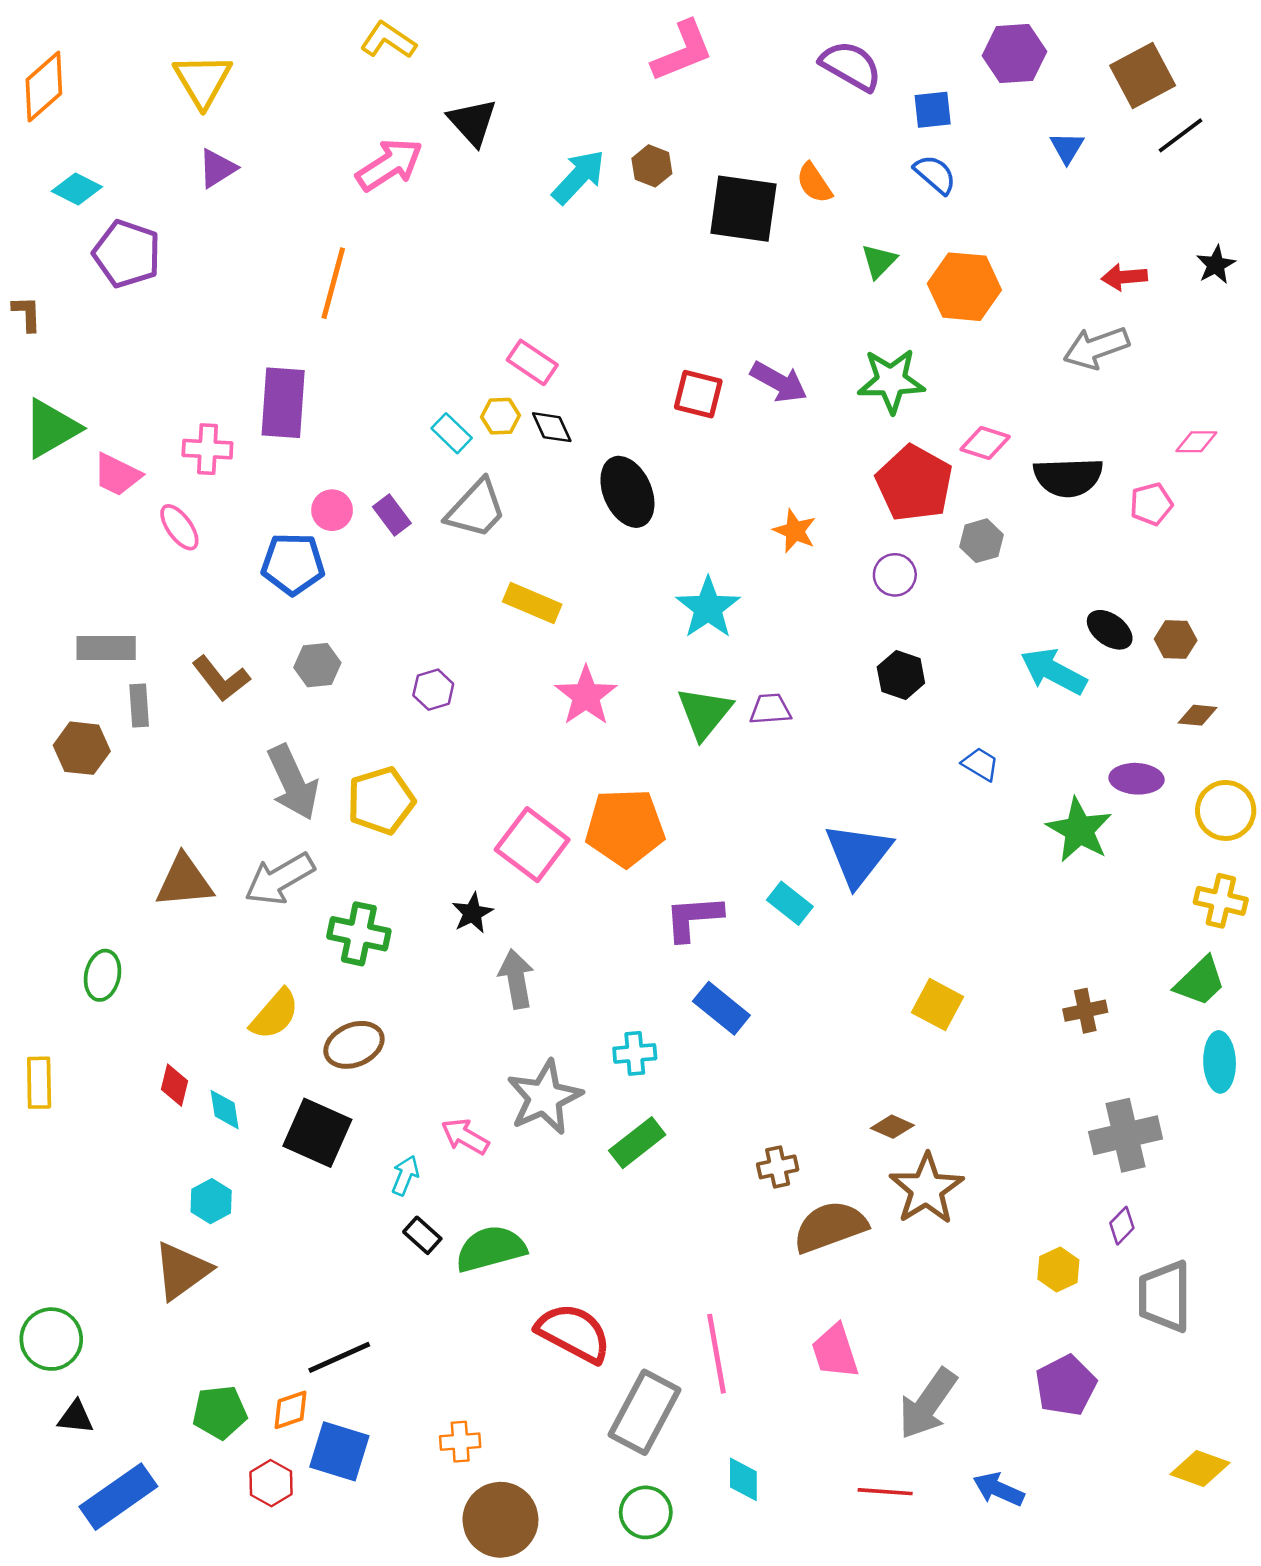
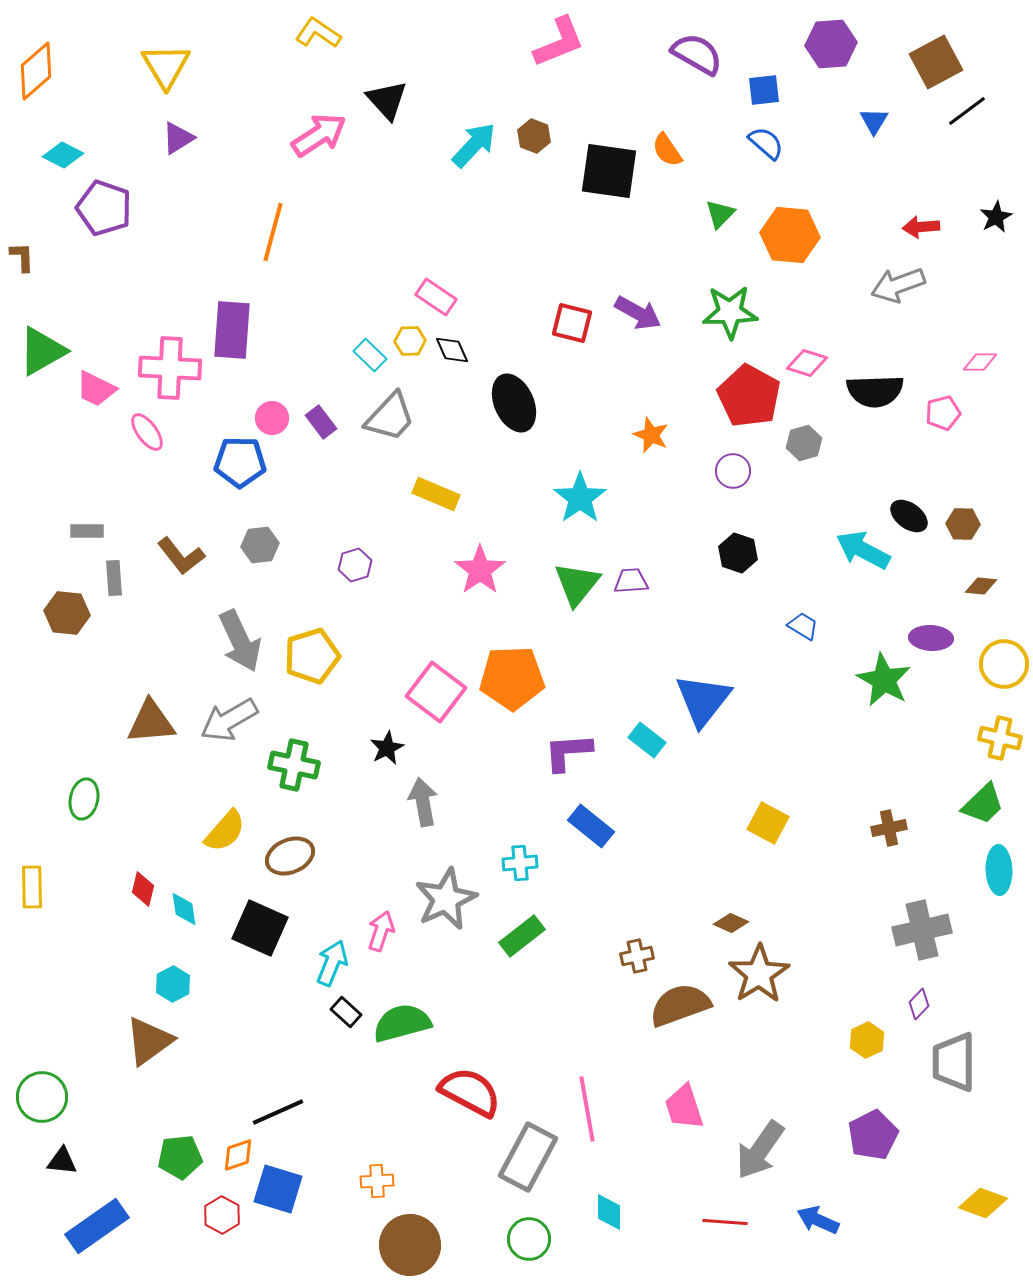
pink cross: (207, 449) -> (170, 368), size x1.5
gray rectangle: (106, 648) -> (87, 531), size x0.7
pink arrow: (465, 1136) -> (381, 931), turned 78
cyan arrow: (405, 1175) -> (332, 963), size x1.4

